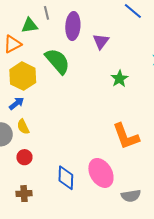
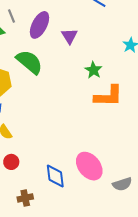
purple ellipse: (73, 26) -> (39, 25), turned 32
orange L-shape: (126, 136) -> (108, 96), moved, turned -60
brown cross: (24, 194) -> (25, 198), moved

